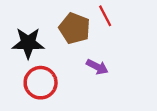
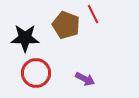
purple arrow: (97, 67) -> (85, 79), moved

